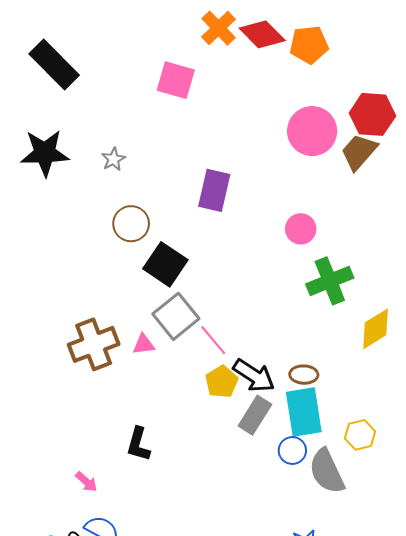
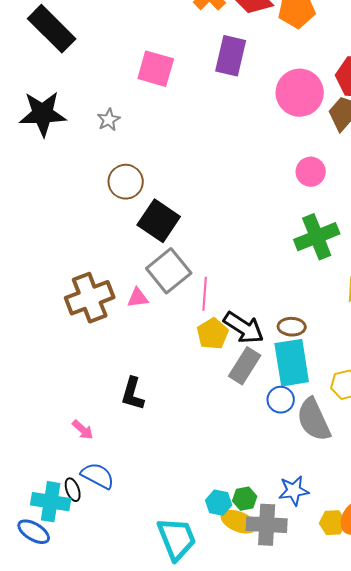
pink square: (176, 80) -> (156, 69), moved
purple rectangle: (214, 190) -> (231, 56), moved
pink circle: (301, 229) -> (311, 172), moved
pink line: (213, 340) -> (205, 294), turned 44

